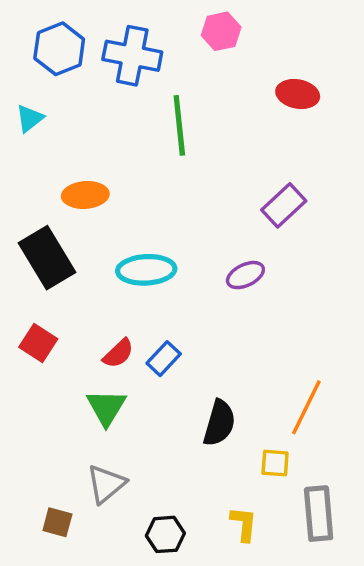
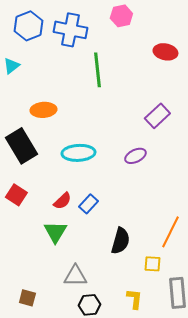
gray triangle: (106, 484) -> (75, 276), moved, turned 40

